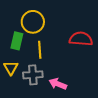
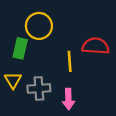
yellow line: (40, 50) -> (70, 61), moved
pink arrow: (58, 84) -> (68, 99), turned -114

